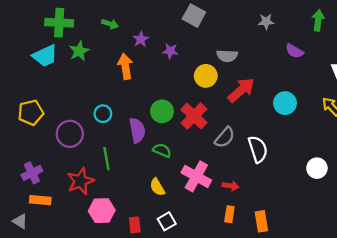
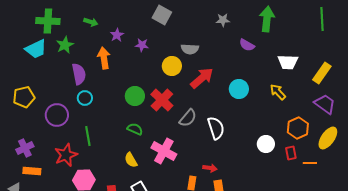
green arrow: (318, 20) -> (267, 19), size x1.4
purple semicircle: (137, 130) -> (79, 74), moved
red arrow: (231, 186) -> (210, 168), moved

